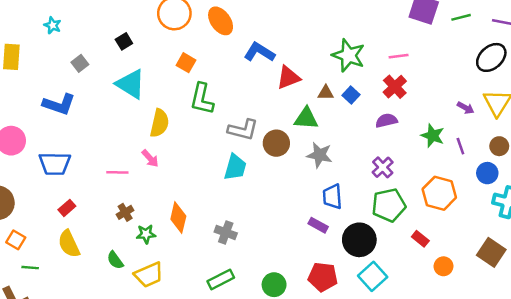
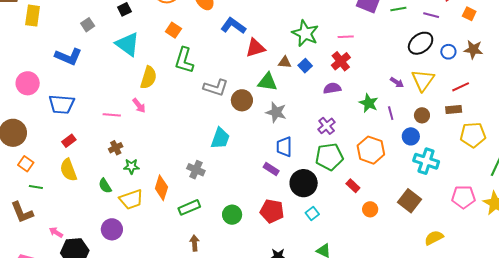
cyan trapezoid: (235, 167) -> (220, 138), moved
orange diamond: (178, 218) -> (161, 188), moved
cyan square: (373, 276) -> (312, 213), size x0.6

